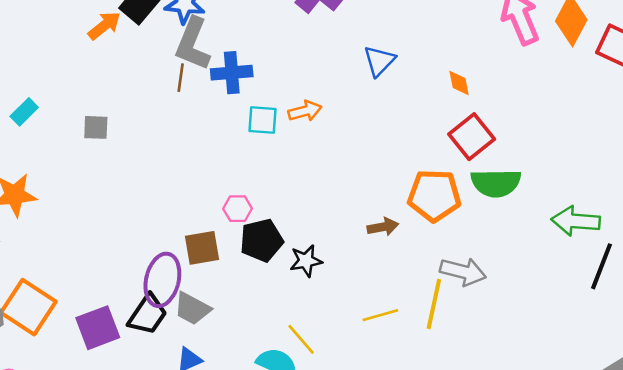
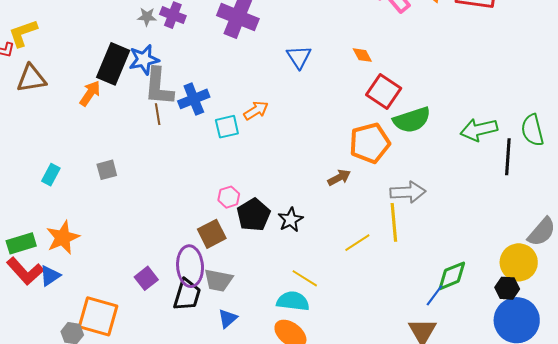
purple square: (98, 328) -> (146, 278), moved, size x0.7

